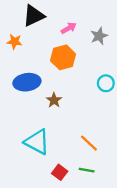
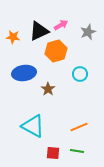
black triangle: (34, 16) -> (39, 31), moved
cyan circle: (106, 83) -> (80, 74), moved
orange line: (89, 143) -> (79, 127), turned -66
red square: (60, 172) -> (53, 153), turned -32

